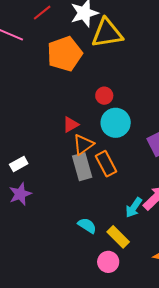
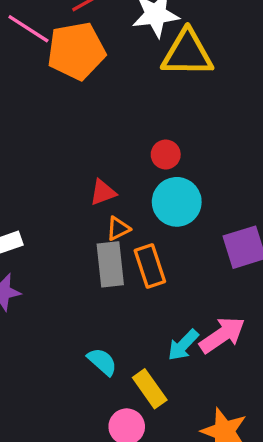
orange pentagon: (65, 54) -> (76, 51), moved
orange triangle: (83, 145) -> (118, 229), size x0.7

